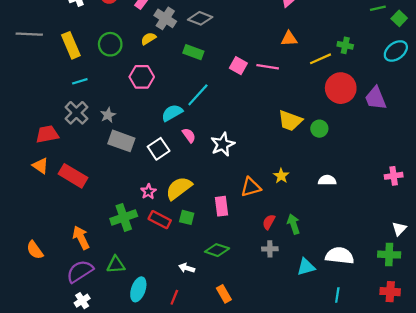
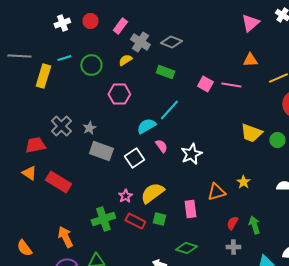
yellow rectangle: (71, 45) -> (43, 76), moved, turned 40
cyan line: (80, 81) -> (64, 58), moved

